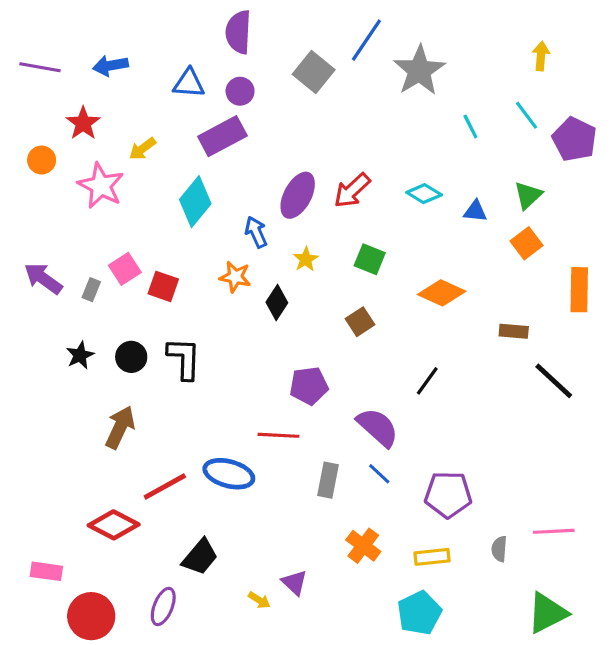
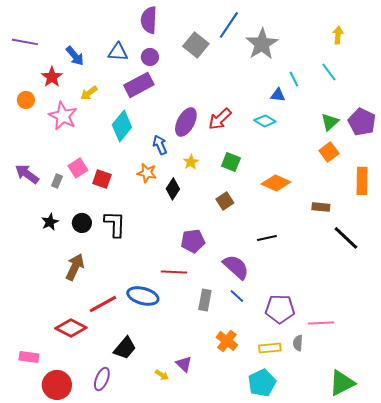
blue arrow: (110, 66) -> (75, 56), moved, turned -120
purple pentagon: (575, 139) -> (362, 122), moved
blue triangle: (475, 211) -> (278, 95), moved
black line: (427, 381) -> (267, 238), turned 42
pink line: (554, 531) -> (321, 323), moved
gray semicircle: (499, 549) -> (298, 343), moved

